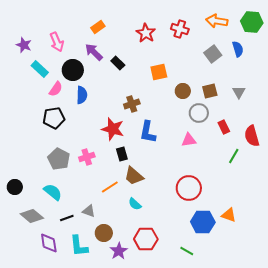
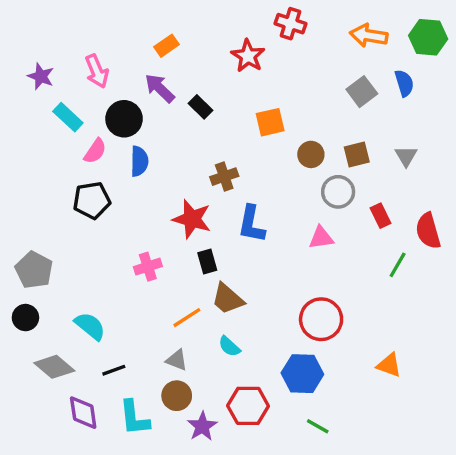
red cross: (180, 29) -> (290, 24), moved
gray pentagon: (59, 159) -> (34, 270), moved
gray triangle: (89, 211) -> (177, 360), moved
blue hexagon: (203, 222) -> (302, 374), moved

